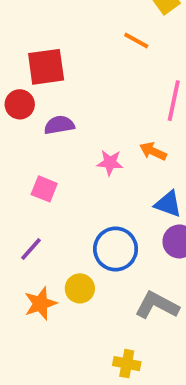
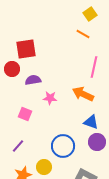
orange line: (136, 40) -> (83, 34), moved
orange arrow: (153, 151) -> (83, 94), size x1.5
pink star: (110, 163) -> (50, 98), moved

